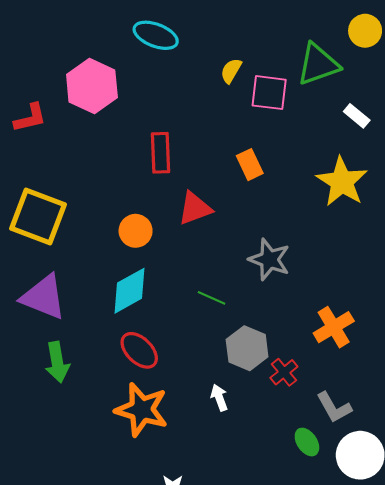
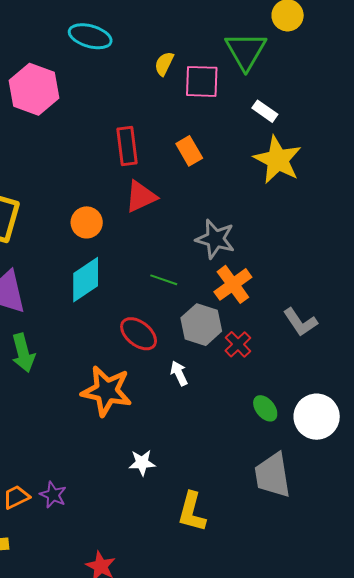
green triangle: (318, 64) -> (246, 51), turned -36
white rectangle: (357, 116) -> (265, 111), moved
red rectangle: (161, 153) -> (127, 146), moved
orange cross: (334, 327) -> (233, 284), moved
red ellipse: (139, 350) -> (139, 334), moved
gray L-shape: (334, 407) -> (300, 322), moved

